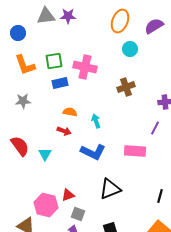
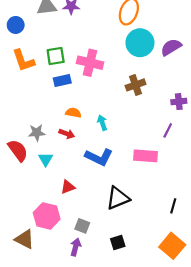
purple semicircle: (154, 26) -> (171, 47), moved
cyan circle: (130, 49) -> (140, 43), size x1.6
gray star: (23, 101) -> (37, 133), moved
red triangle: (68, 195) -> (68, 187), moved

